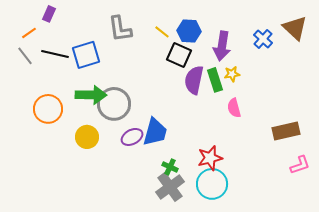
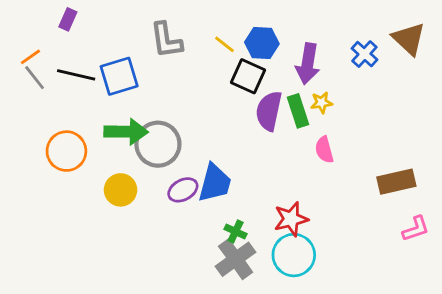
orange line: (29, 33) -> (30, 57), moved

